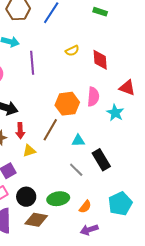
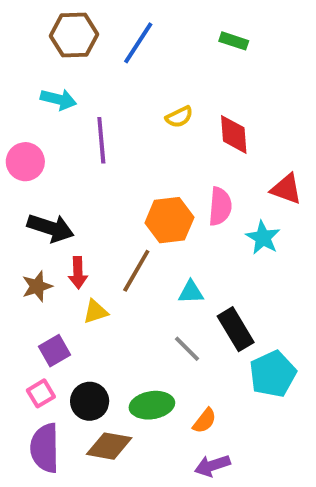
cyan pentagon: (120, 204) -> (273, 374), moved

